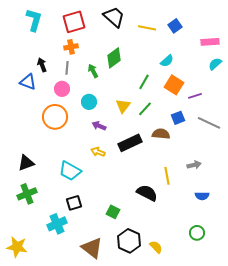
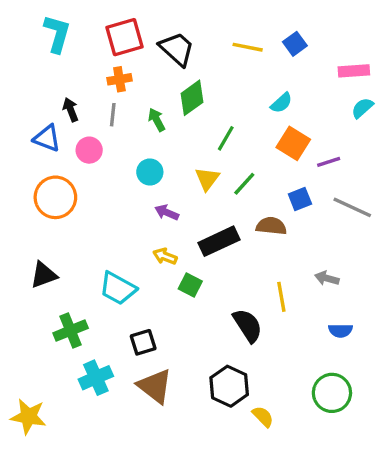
black trapezoid: (114, 17) -> (177, 49), moved
green line: (144, 82) -> (226, 138), moved
pink circle: (62, 89) -> (89, 150), moved
orange circle: (55, 117) -> (55, 197), moved
gray arrow: (194, 165) -> (327, 278), turned -152
black semicircle: (147, 193) -> (248, 325), turned 30
green cross: (27, 194) -> (71, 331), moved
black square: (74, 203) -> (143, 342), moved
green square: (113, 212) -> (190, 285), moved
green circle: (197, 233) -> (332, 393), size x1.5
black hexagon: (129, 241) -> (229, 386), moved
brown triangle: (92, 248) -> (155, 386), moved

